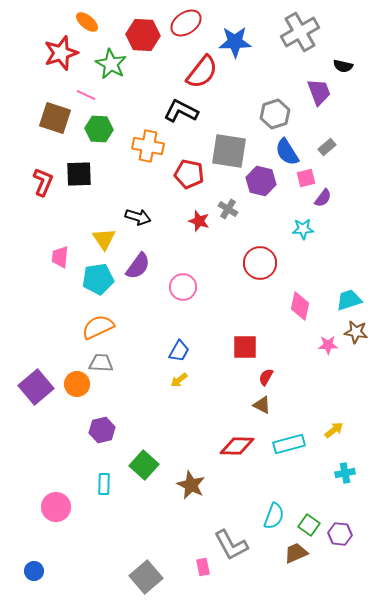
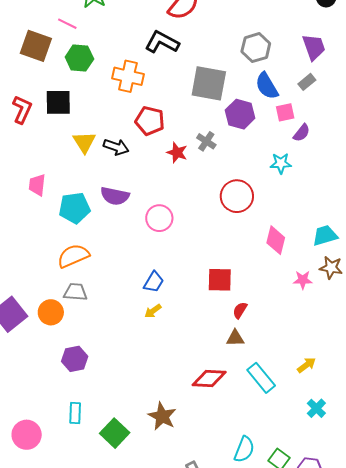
purple trapezoid: (319, 92) -> (314, 47), moved
red pentagon: (189, 174) -> (150, 121), moved
yellow triangle: (104, 239) -> (84, 142), moved
purple semicircle: (138, 266) -> (115, 196), turned 64
brown triangle: (262, 405) -> (235, 338), turned -30
cyan rectangle: (289, 444) -> (261, 378), turned 64
green square: (144, 465) -> (115, 433), moved
cyan cross: (345, 473) -> (316, 408), turned -36

